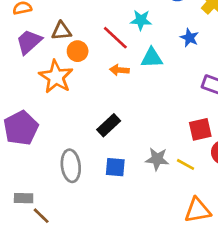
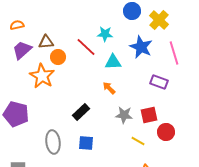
blue star: (189, 38) -> (141, 47), size x1.6
orange arrow: (119, 70) -> (109, 88), moved, turned 40
purple pentagon: (21, 128) -> (16, 114), turned -30
gray star: (157, 159) -> (124, 115), moved

